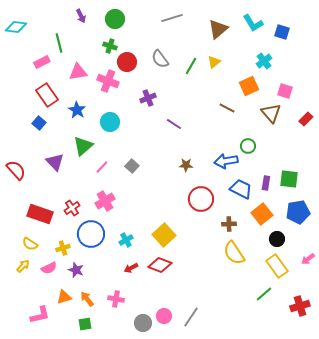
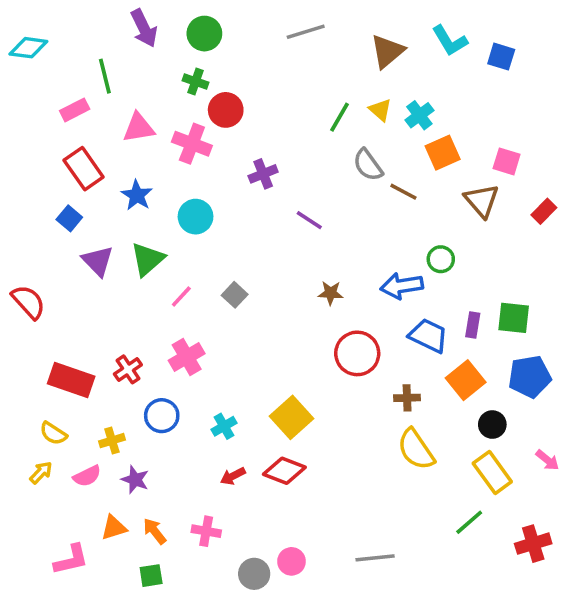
purple arrow: (81, 16) -> (144, 28), size x1.5
gray semicircle: (160, 59) -> (368, 165), moved
cyan cross: (264, 61) -> (419, 115), moved
yellow triangle: (214, 62) -> (380, 110), turned -40
purple triangle: (55, 162) -> (98, 261), moved
blue circle: (91, 234) -> (162, 416), size x0.7
pink arrow: (308, 259) -> (547, 460), turned -104
gray line: (191, 317) -> (375, 558), moved, turned 50

